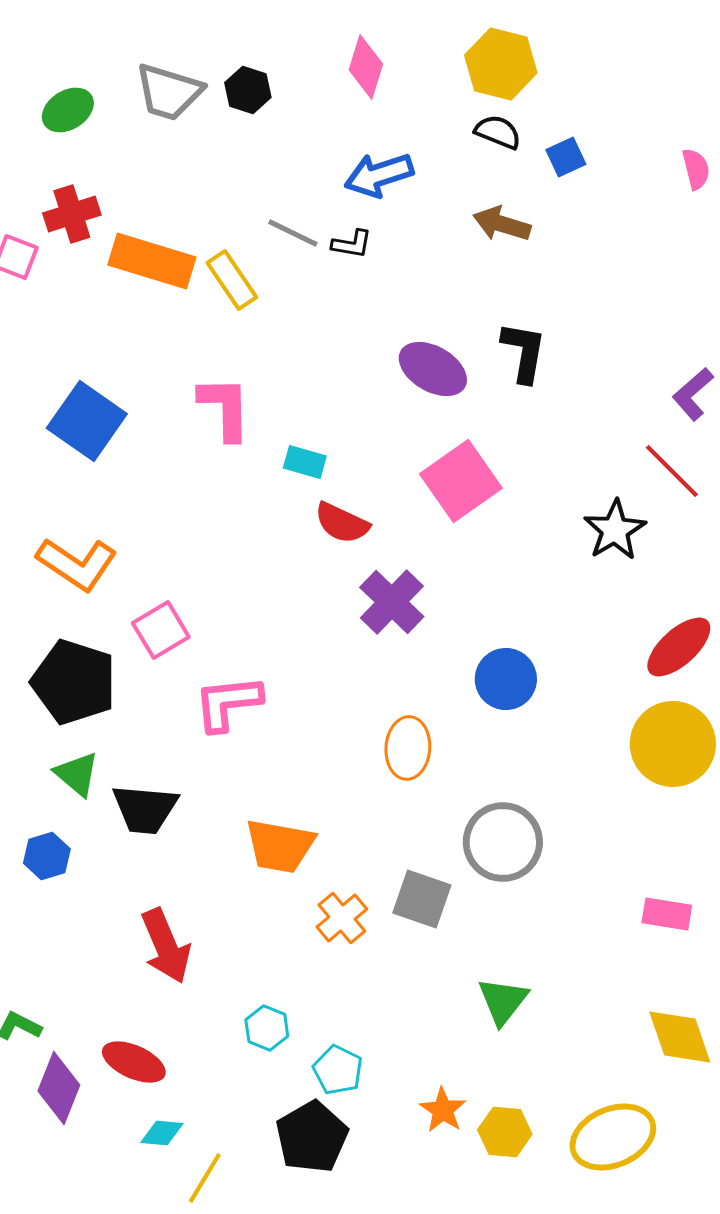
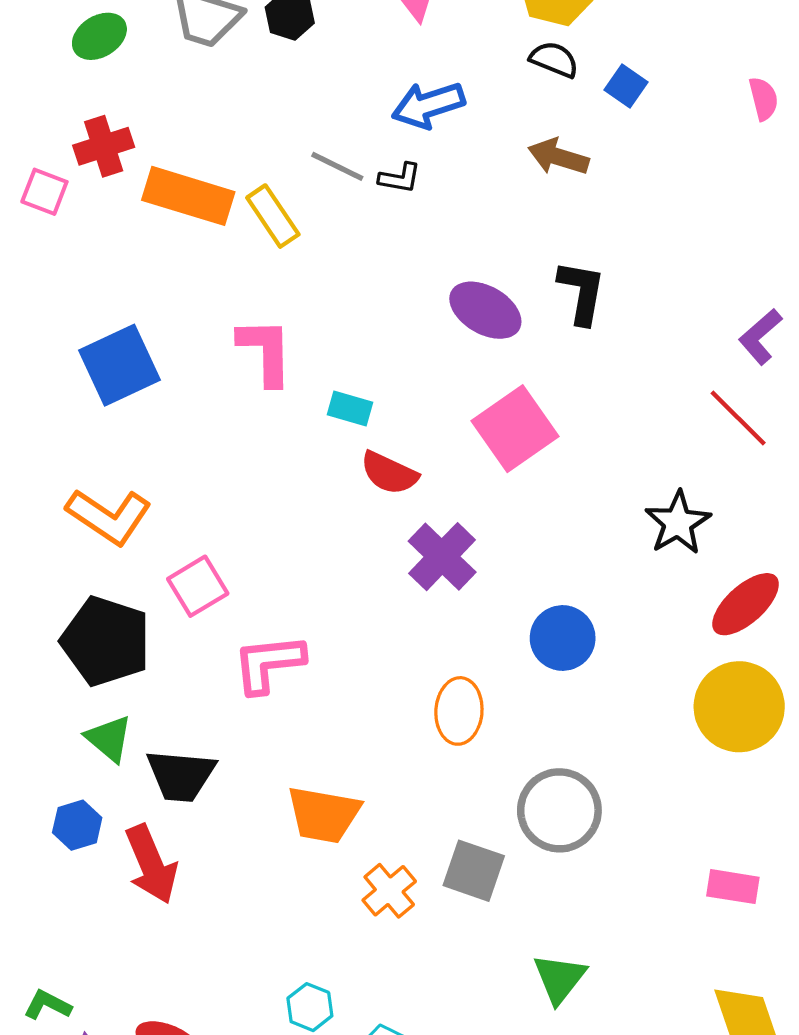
blue square: (566, 157) -> (626, 86), turned -30
blue square: (87, 421) -> (119, 365), turned 30
black star: (615, 530) -> (678, 523), moved
red arrow: (166, 946) -> (151, 864), moved

